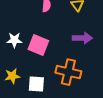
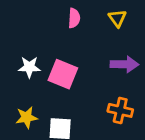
orange cross: (68, 72) -> (120, 110), moved, size x0.7

